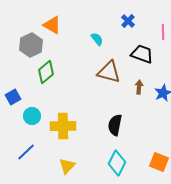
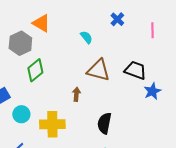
black trapezoid: (142, 54) -> (135, 70), moved
brown arrow: (139, 87) -> (76, 94), moved

